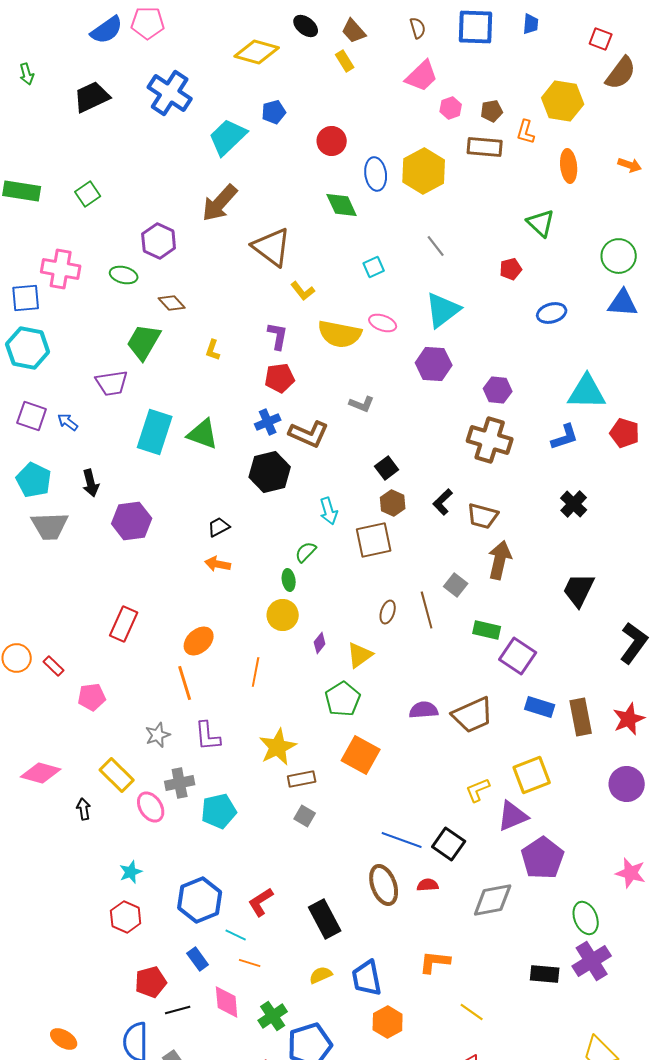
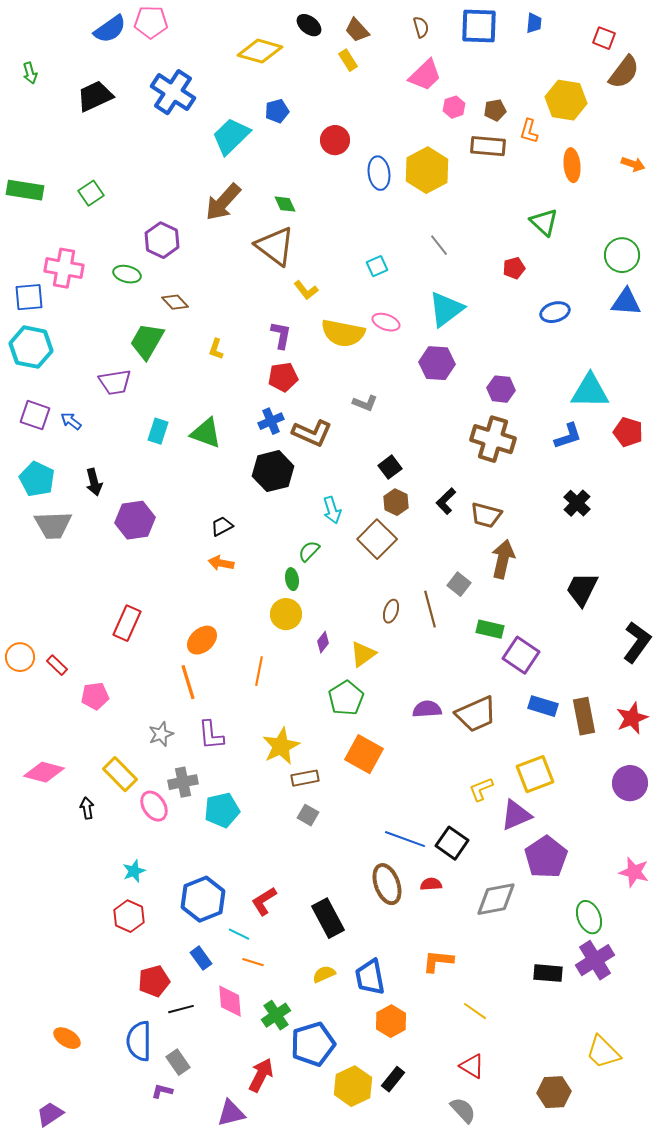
green diamond: (342, 205) -> (285, 204), moved, size x0.7
cyan rectangle: (155, 432) -> (158, 431), size x0.6
brown square: (374, 540) -> (377, 539), turned -33

